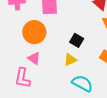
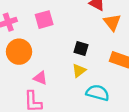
orange circle: (34, 32) -> (19, 52), moved

